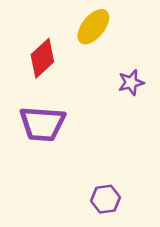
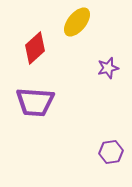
purple hexagon: (106, 199) -> (111, 152), moved

